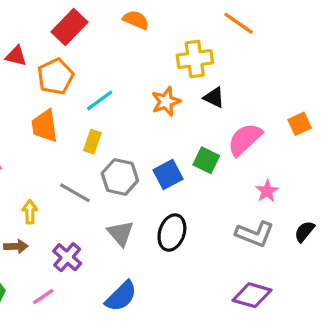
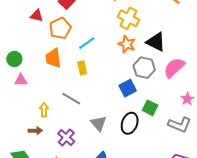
yellow cross: (195, 59) -> (129, 18), moved, turned 35
black triangle: (214, 97) -> (156, 42), size x1.5
orange star: (166, 102) -> (127, 44), turned -30
yellow rectangle: (92, 142) -> (82, 68), turned -32
green square: (206, 160) -> (150, 108), moved
gray hexagon: (120, 177) -> (144, 68), moved

